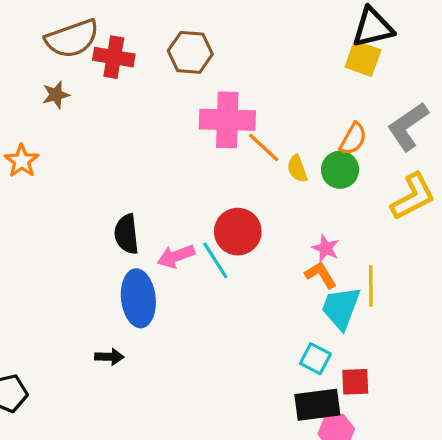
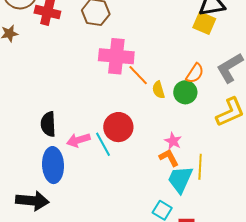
black arrow: (109, 357) -> (32, 201), size x1.8

